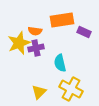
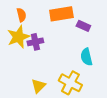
orange semicircle: (35, 31) -> (21, 15), moved, turned -112
cyan semicircle: (60, 63) -> (86, 57), moved

